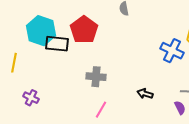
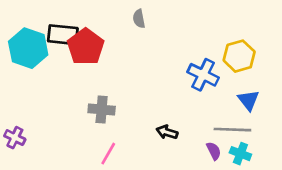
black rectangle: (57, 44) -> (63, 35), moved

